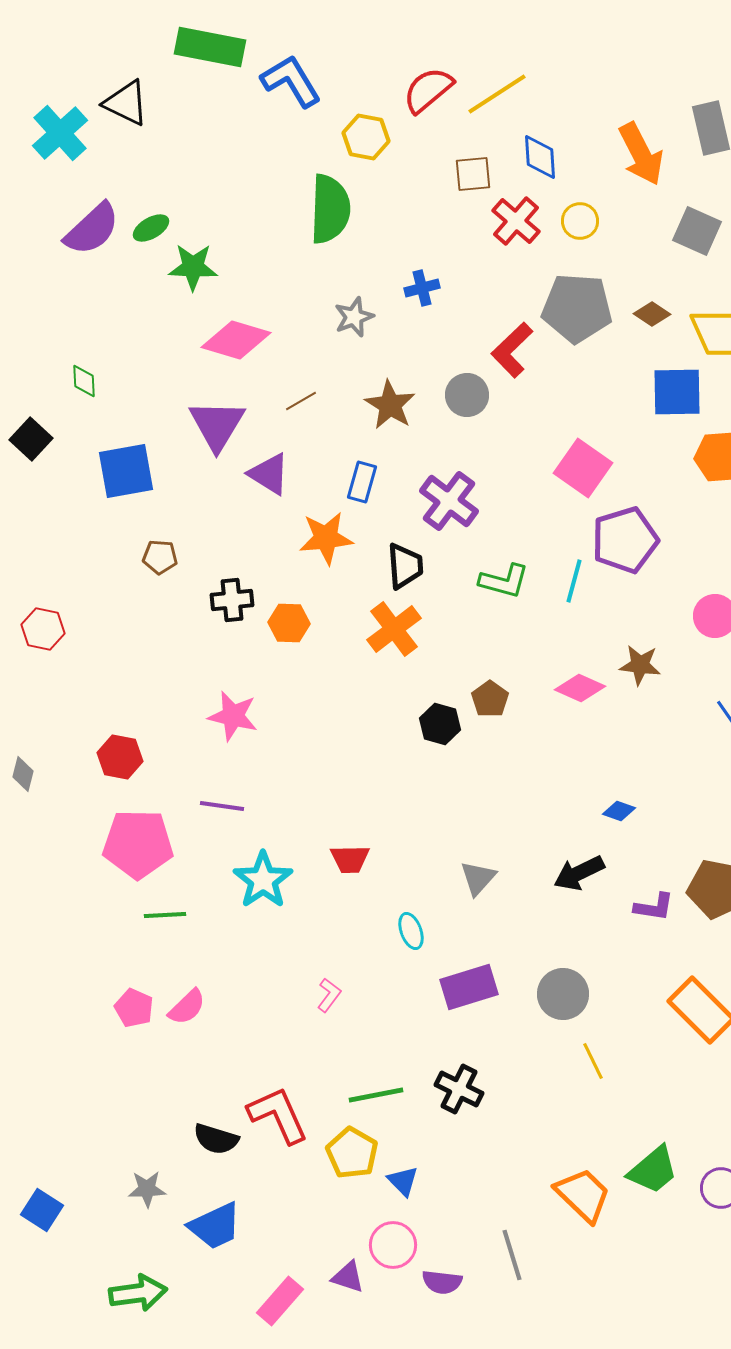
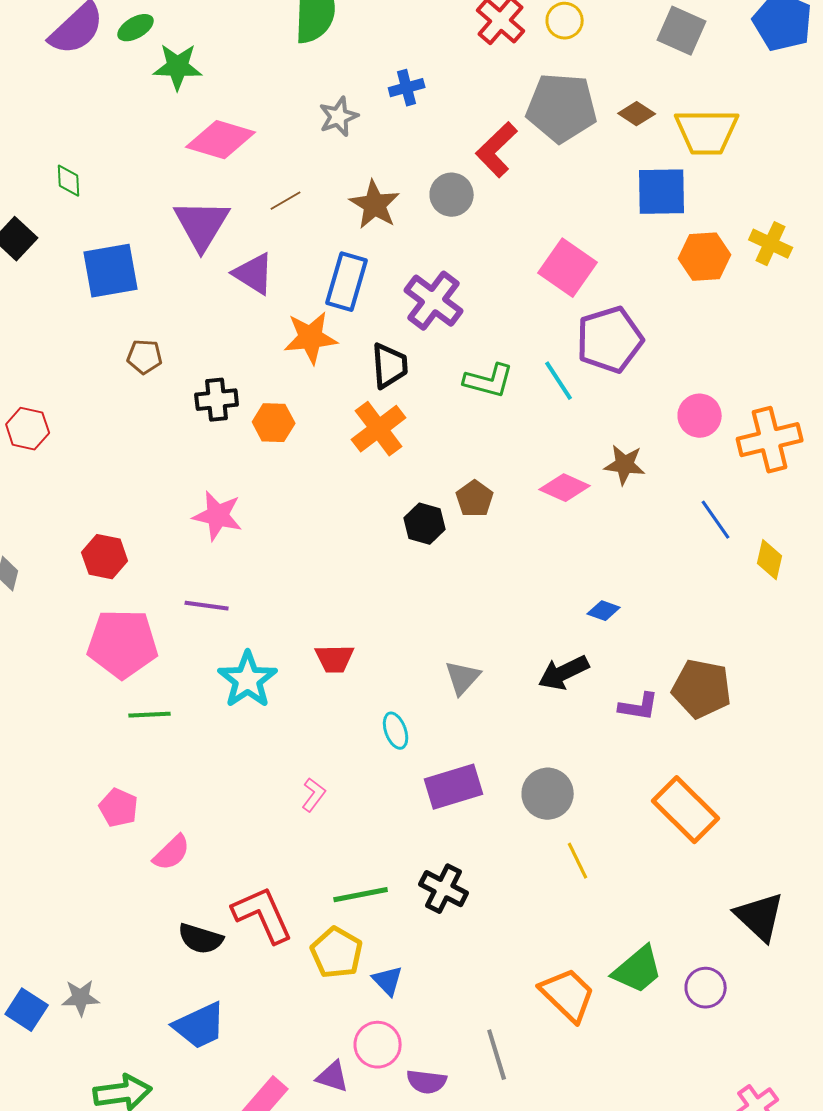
blue rectangle: (362, 482) -> (347, 282), size x1.4
cyan line: (574, 581) -> (559, 381), turned -48
pink semicircle: (187, 1007) -> (172, 853), moved
gray star: (147, 1189) -> (81, 998), moved

